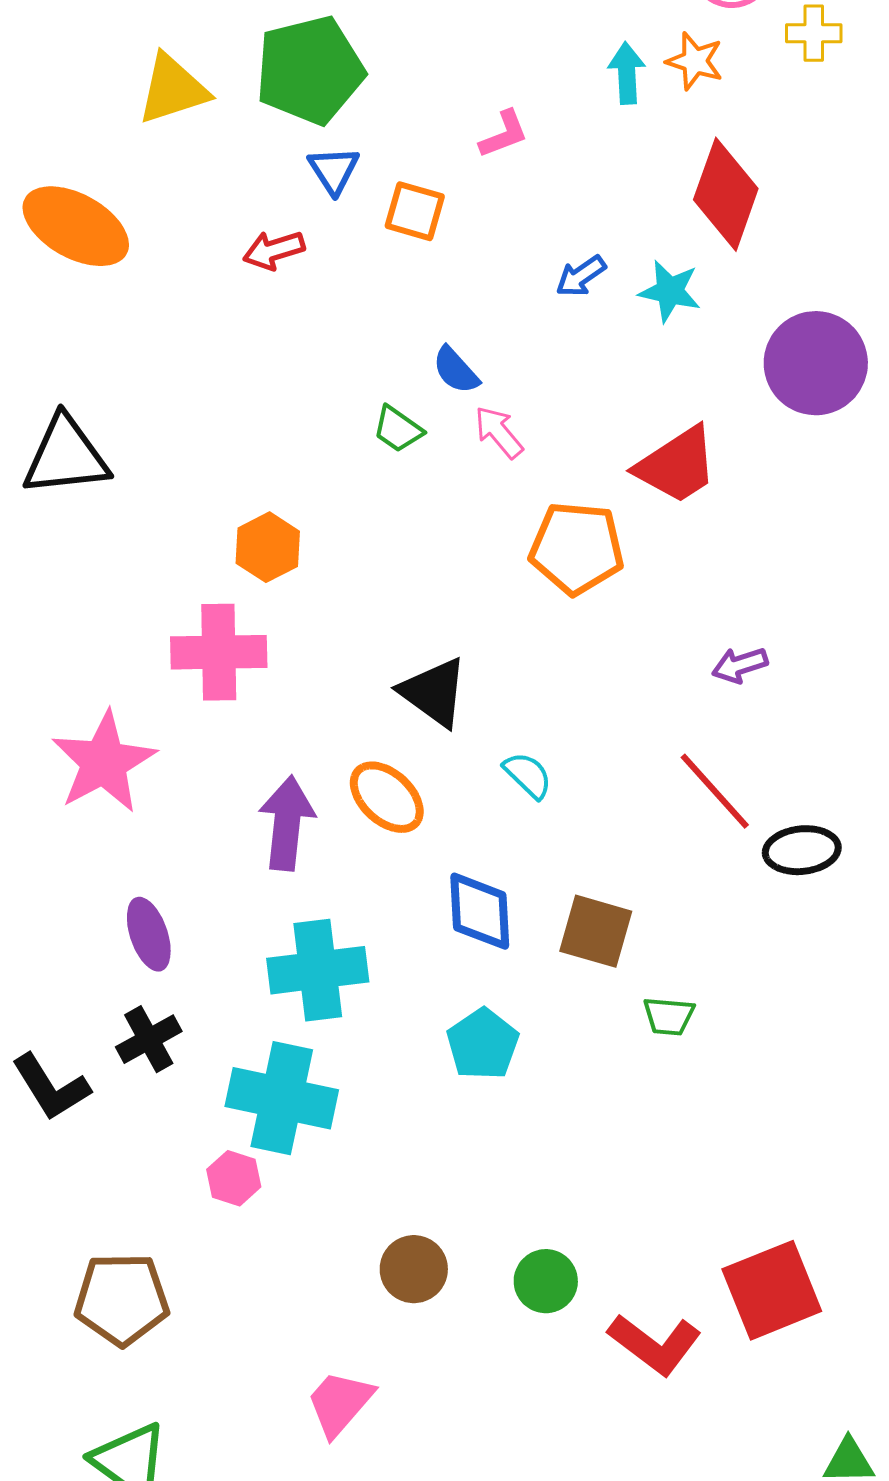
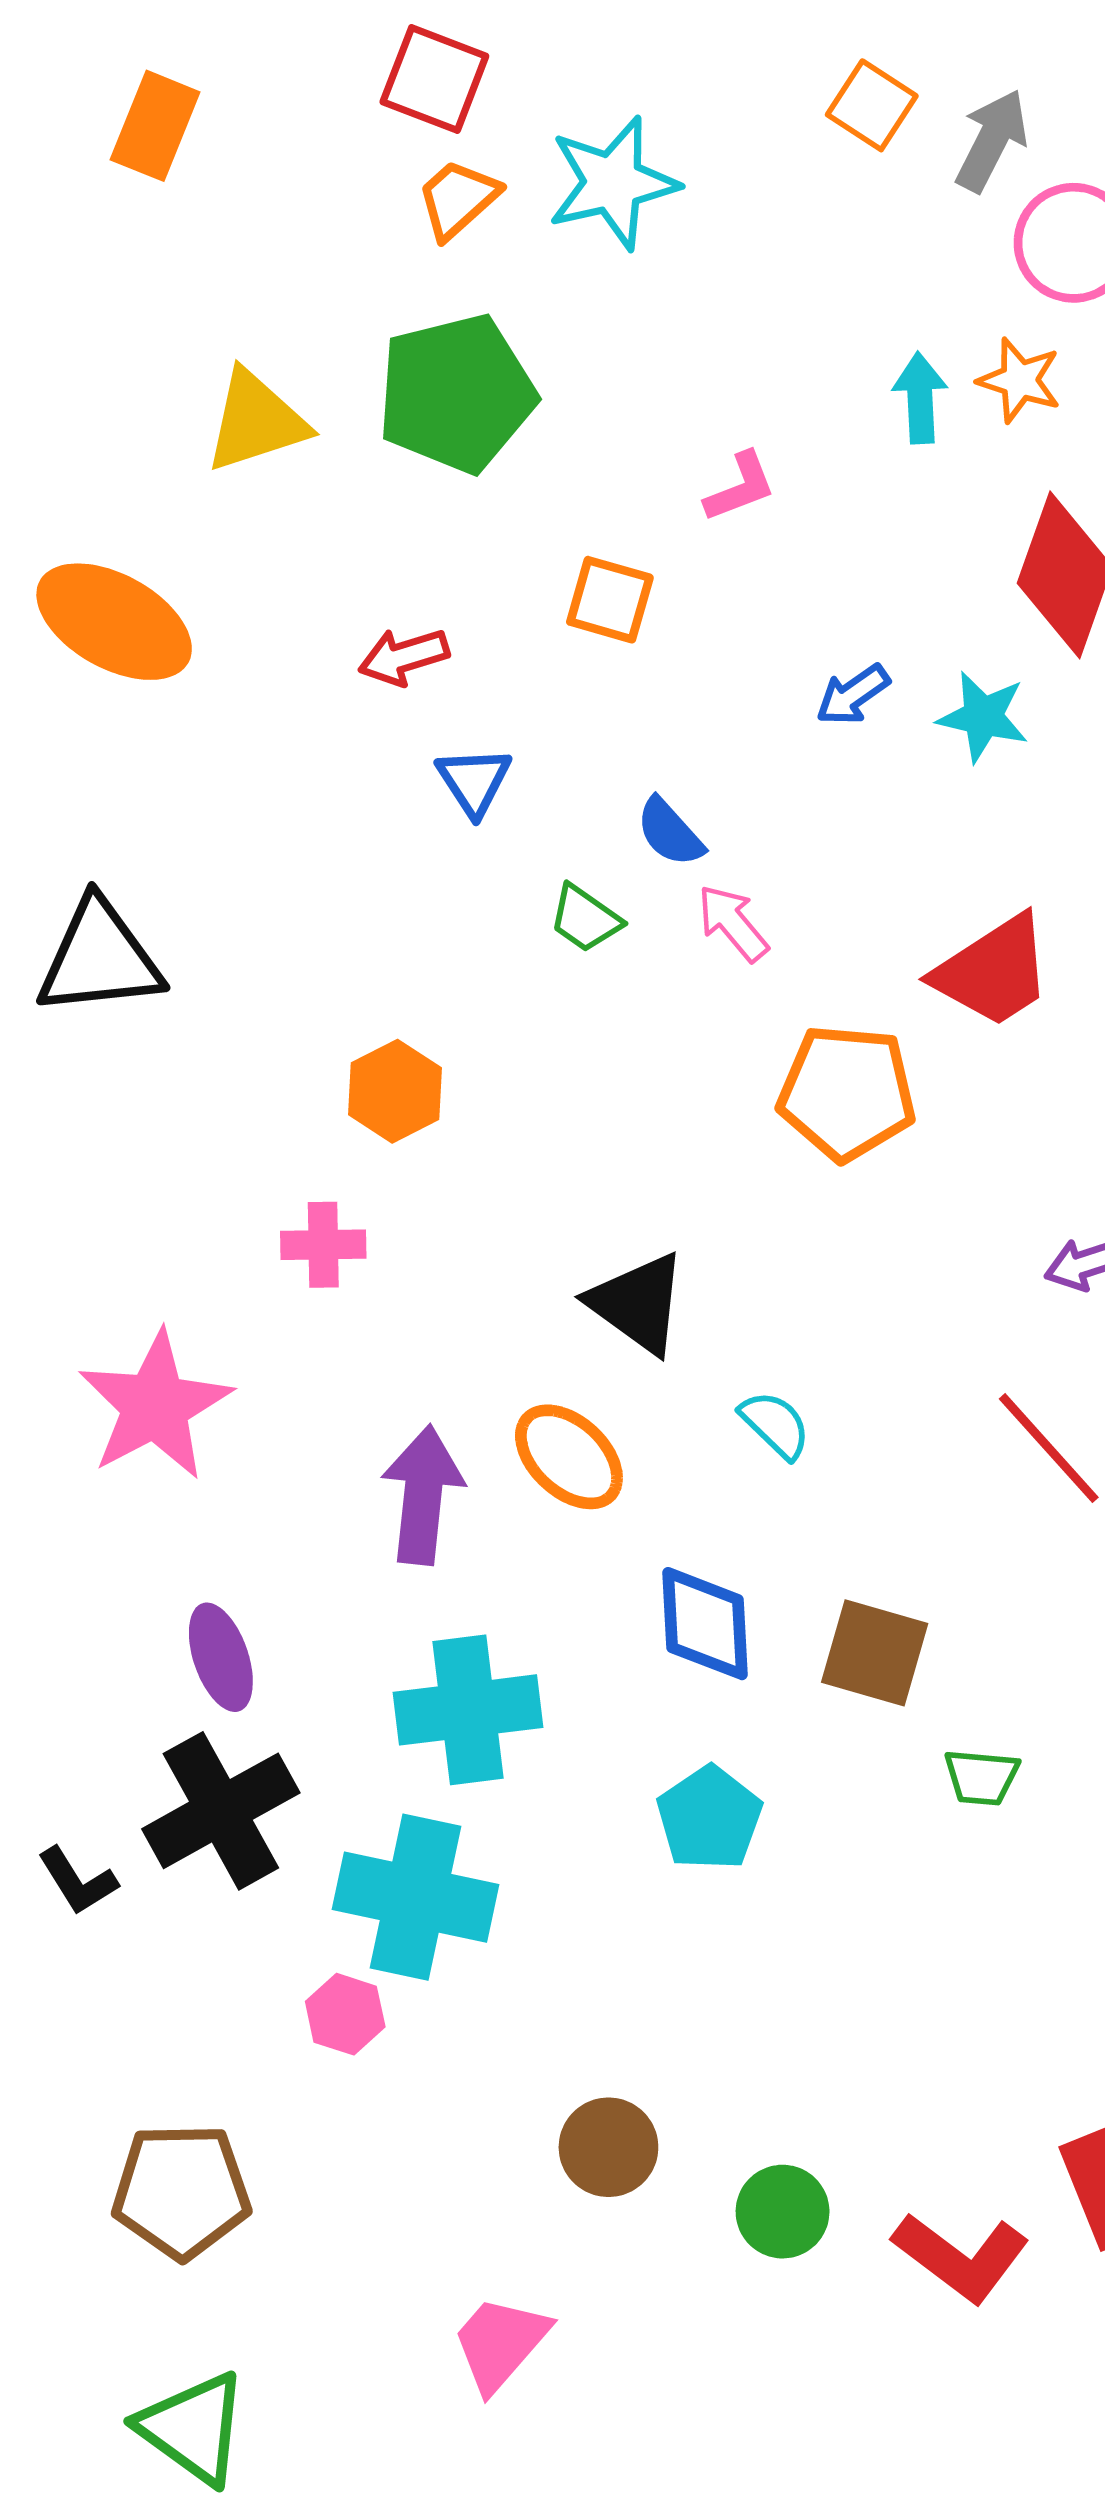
blue triangle: (334, 170) -> (474, 781), moved
pink cross: (219, 652) -> (323, 1245), size x0.6
black cross: (149, 1039) -> (221, 1811), size x1.6
black L-shape: (51, 1087) -> (78, 1881), size x0.7
green circle: (546, 1281) -> (783, 2212), moved

